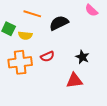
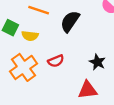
black semicircle: (59, 23) -> (70, 21), turned -30
orange cross: (20, 62) -> (24, 67), turned -30

